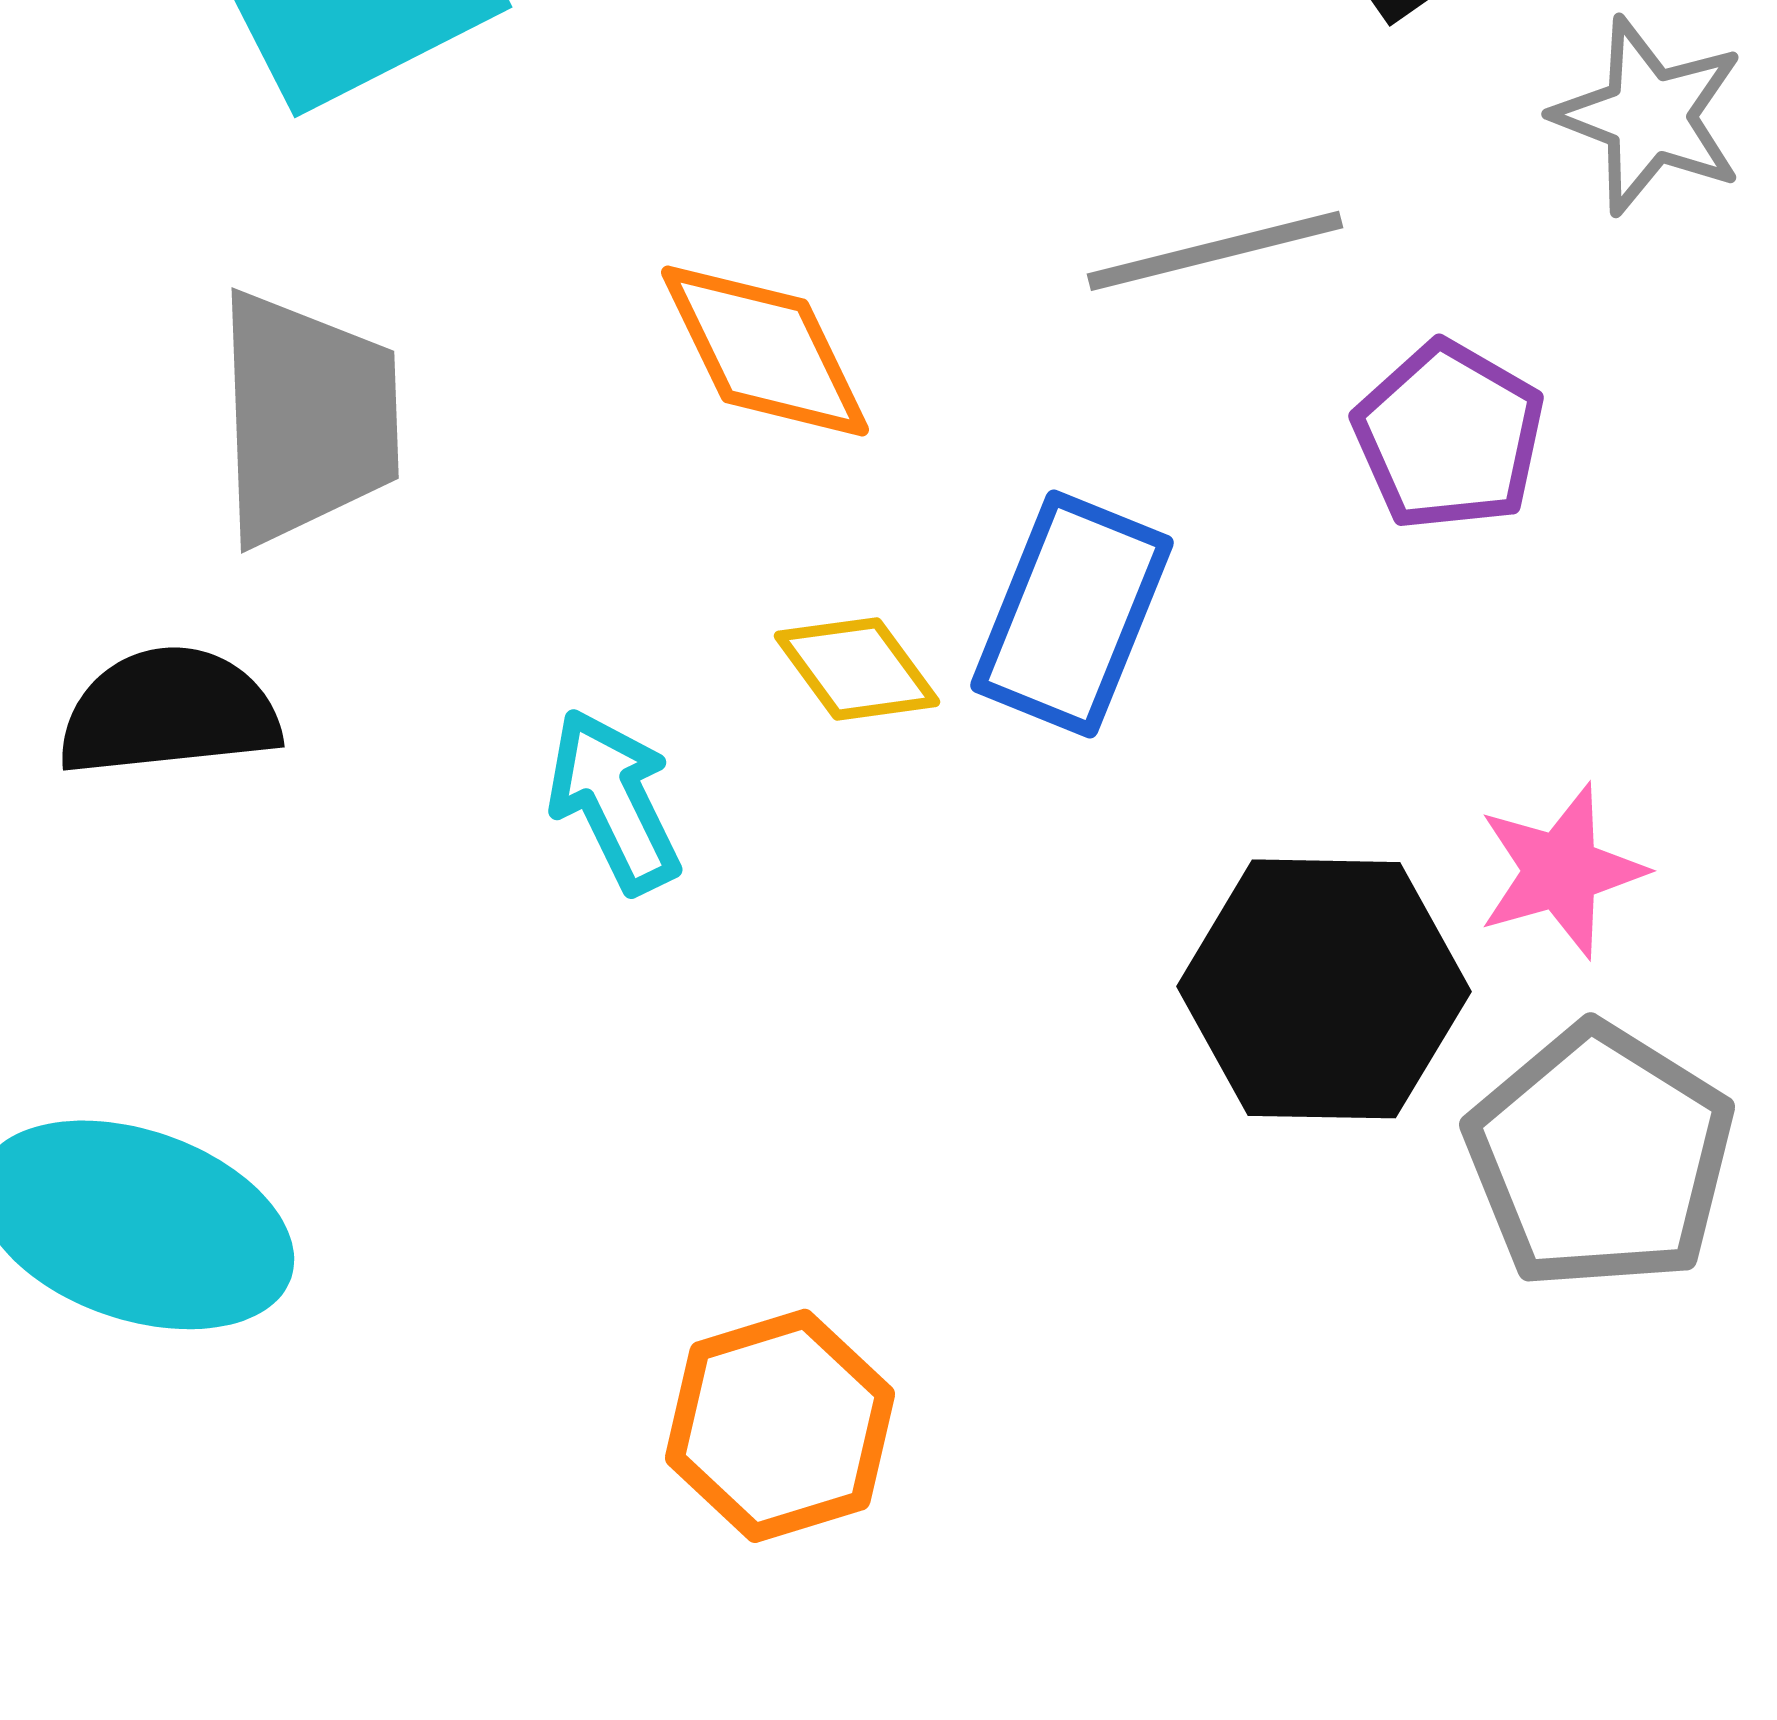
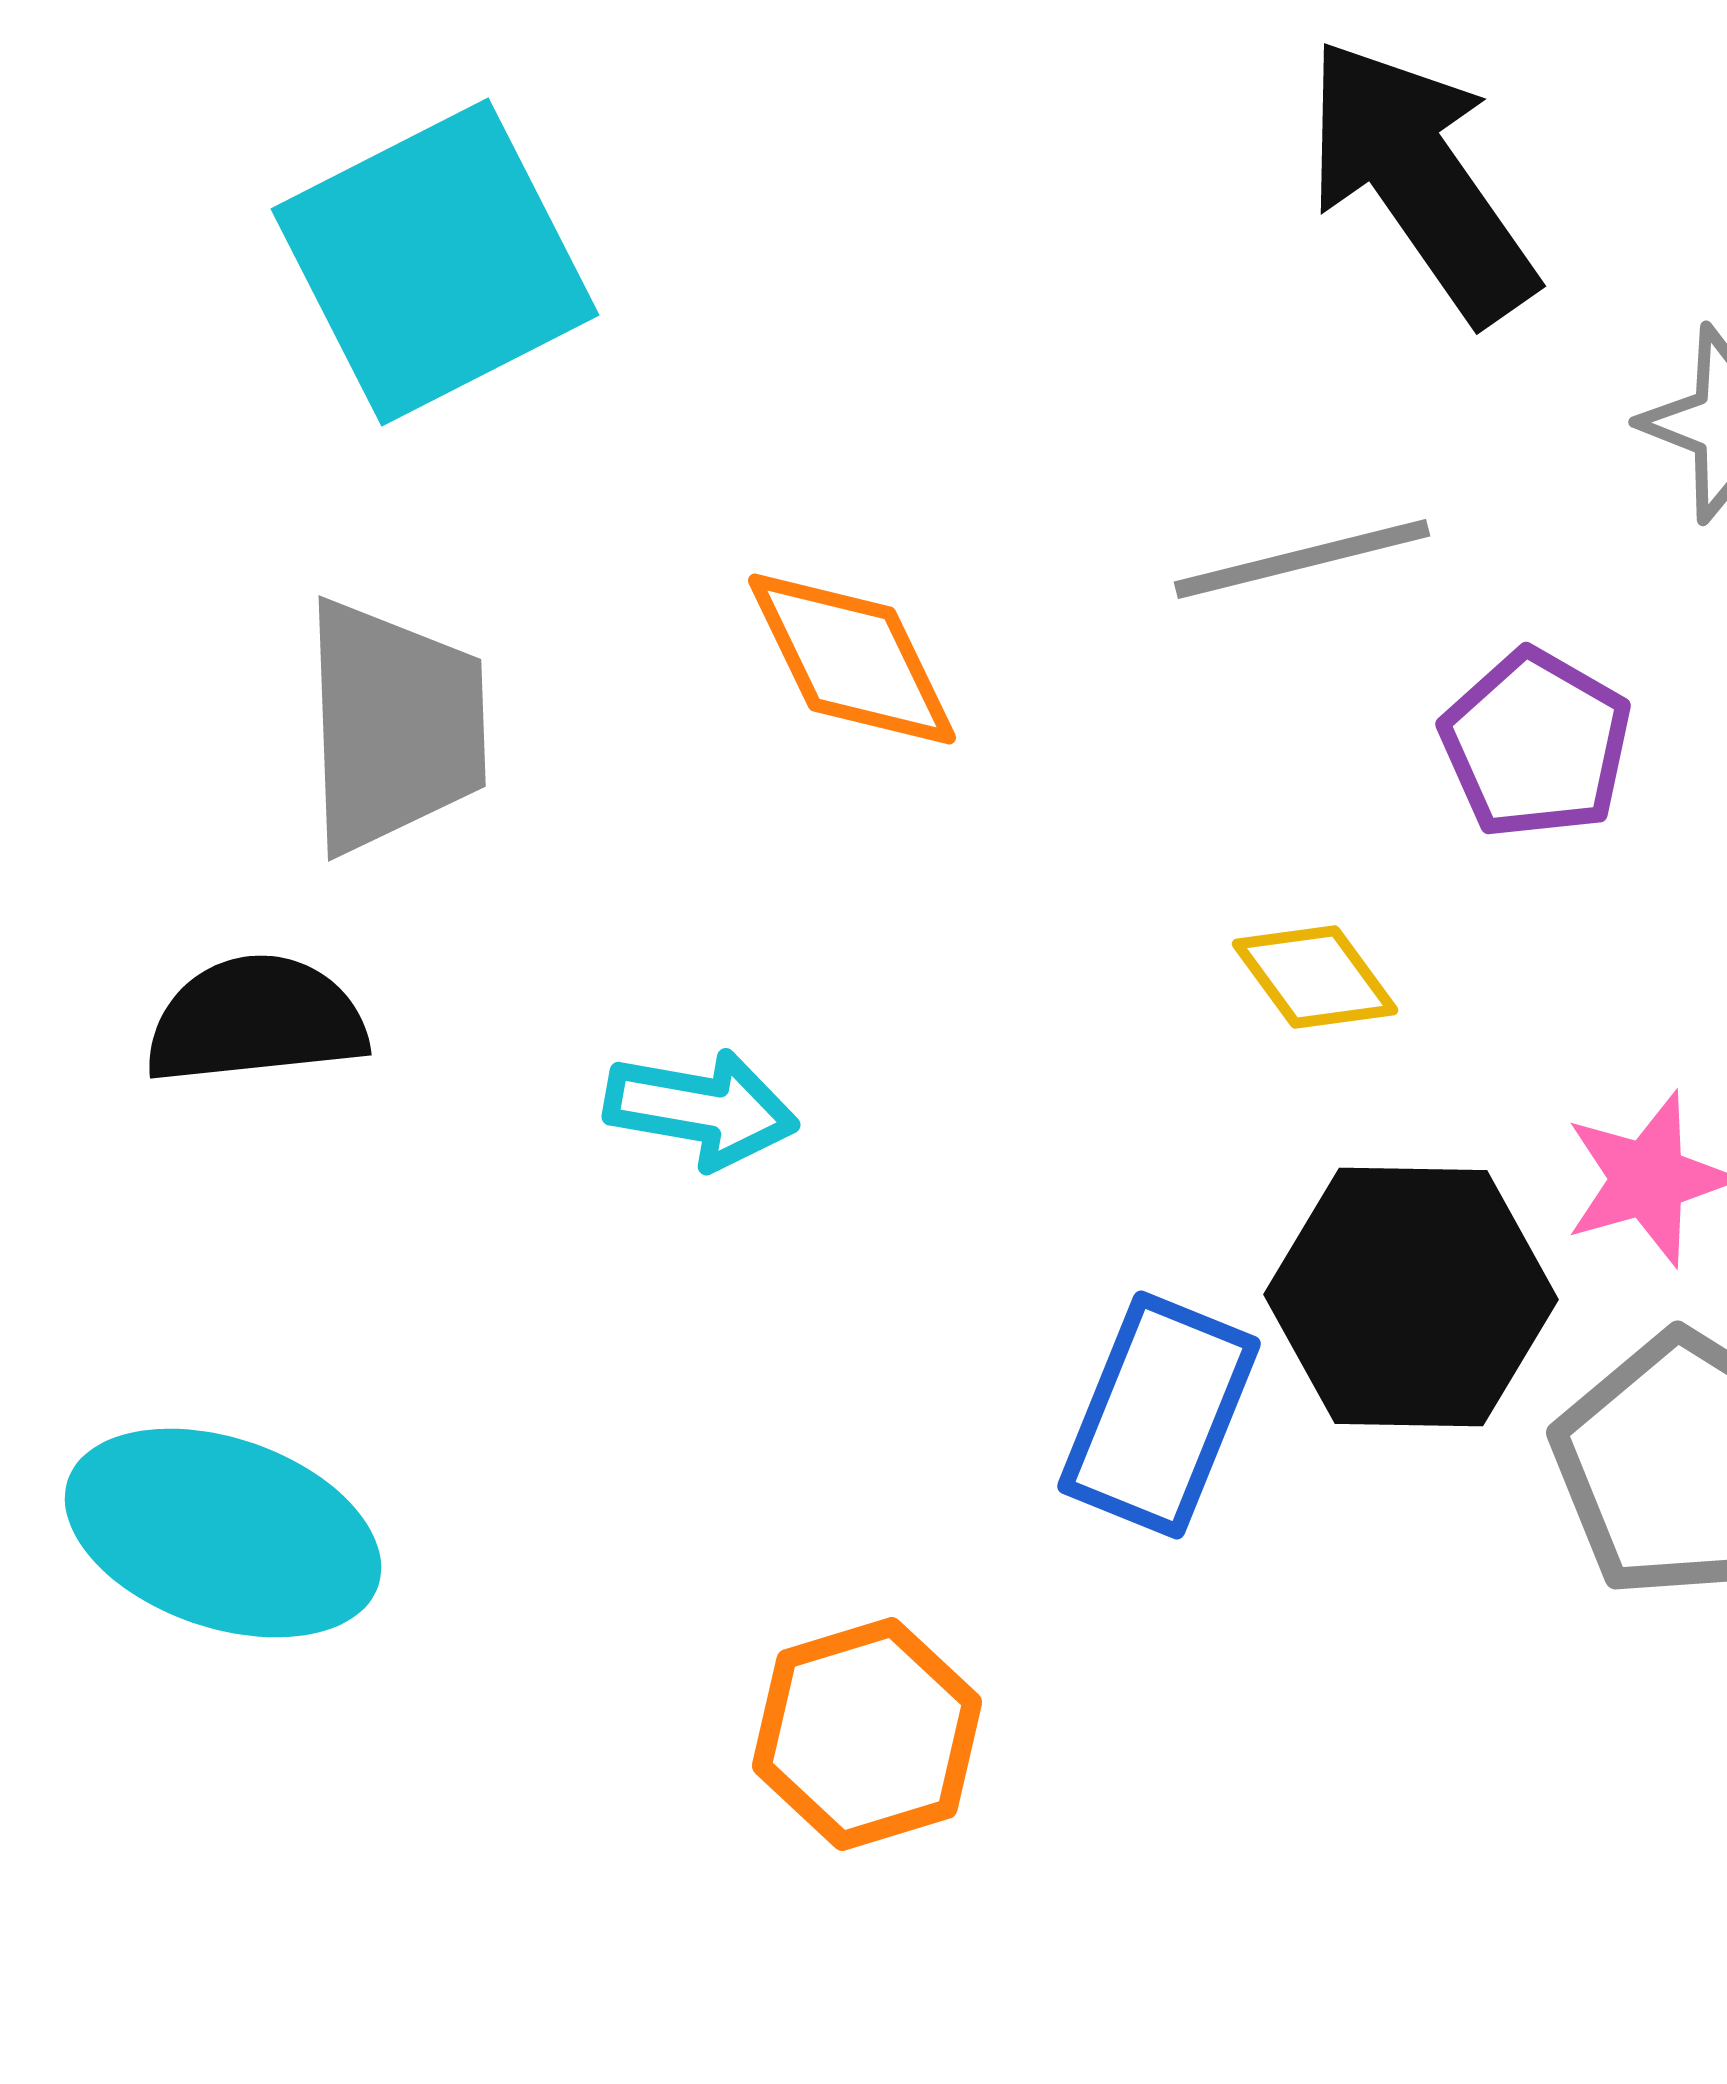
blue rectangle: (1072, 614) -> (1159, 1415), moved
yellow diamond: (857, 669) -> (1315, 977), moved
cyan arrow: (614, 801) -> (701, 1109), turned 126

